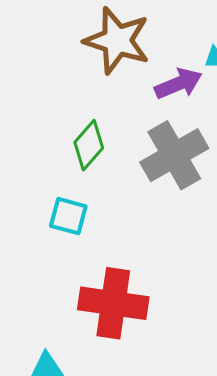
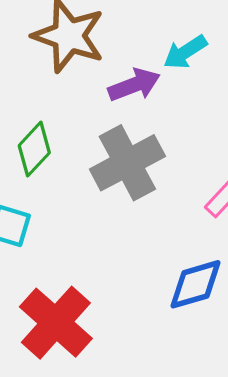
red cross: (113, 303) -> (56, 323), turned 32

